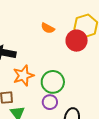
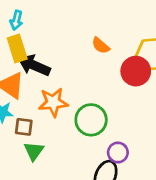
purple circle: (50, 102) -> (118, 152), moved

